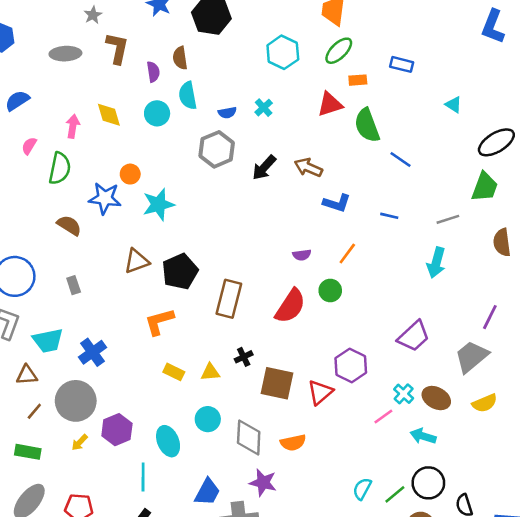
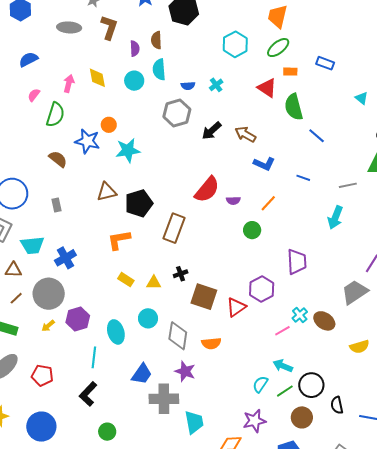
red triangle: (330, 104) -> (267, 88), turned 45
red semicircle: (290, 306) -> (207, 190), moved
purple trapezoid: (414, 336) -> (297, 262), moved, turned -56
yellow semicircle: (485, 403) -> (359, 347), moved
cyan arrow: (423, 436) -> (283, 366), moved

